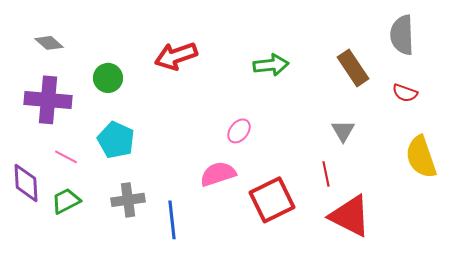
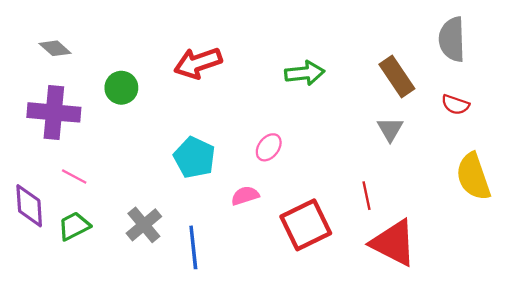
gray triangle: (343, 131) -> (390, 129), moved
cyan pentagon: (116, 140) -> (194, 157), moved
pink semicircle: (218, 174) -> (245, 196), size x0.7
gray cross: (128, 200) -> (144, 225), turned -32

